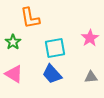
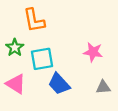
pink star: (90, 38) -> (93, 52), moved, turned -30
cyan square: (55, 48) -> (42, 59), moved

